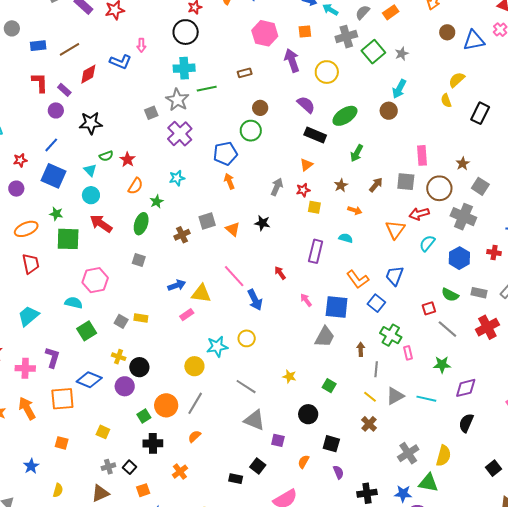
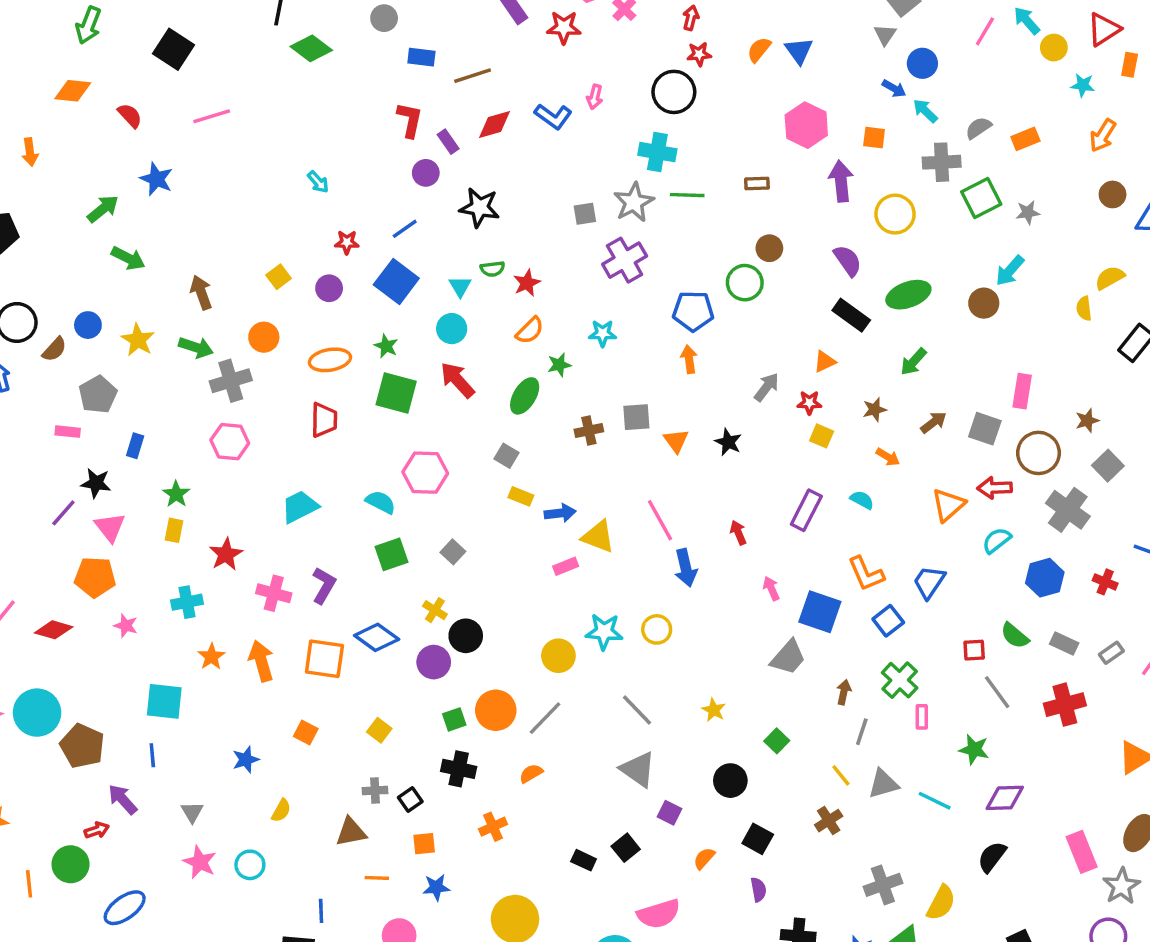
yellow rectangle: (141, 318) -> (521, 496), moved

